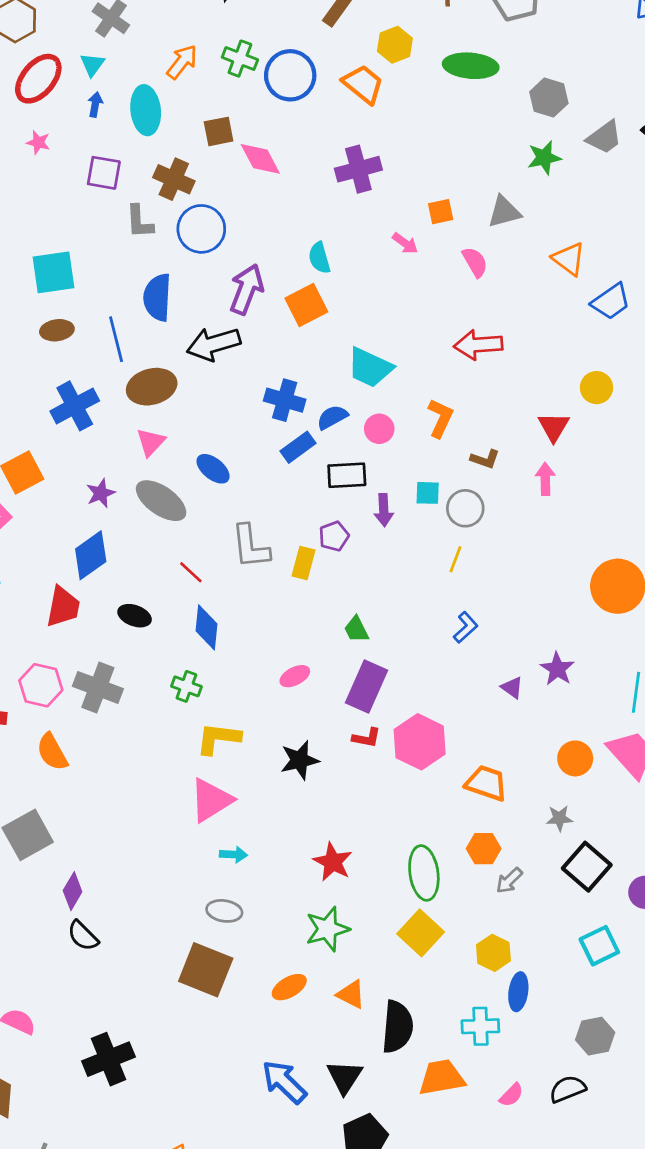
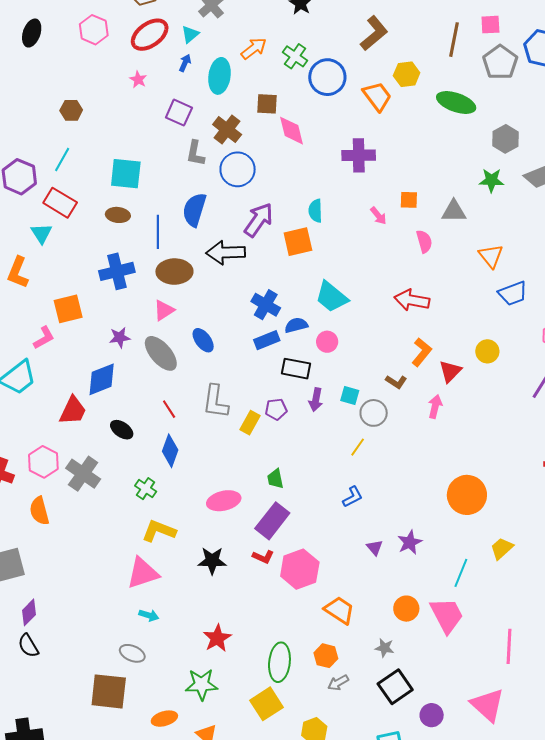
orange L-shape: (440, 418) -> (422, 352), moved
pink ellipse: (295, 676) -> (224, 501), size x1.5
brown square: (206, 970) -> (109, 691), turned -30

